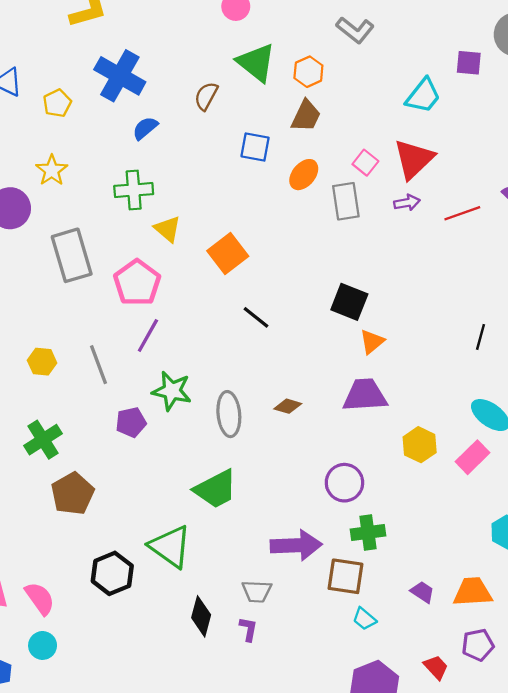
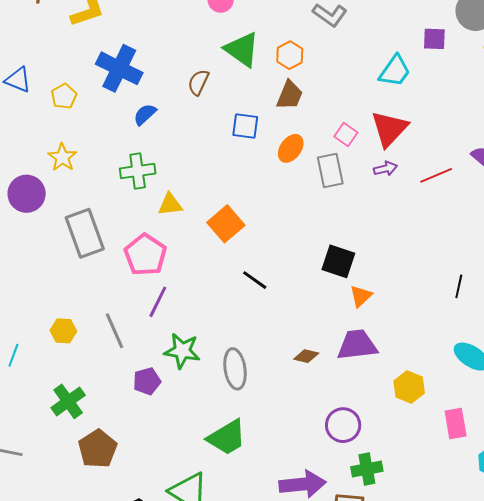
yellow triangle: (168, 229) -> (170, 205), turned -44
brown diamond: (288, 406) -> (306, 356), moved
pink rectangle: (472, 457) -> (456, 424), moved, turned -52

